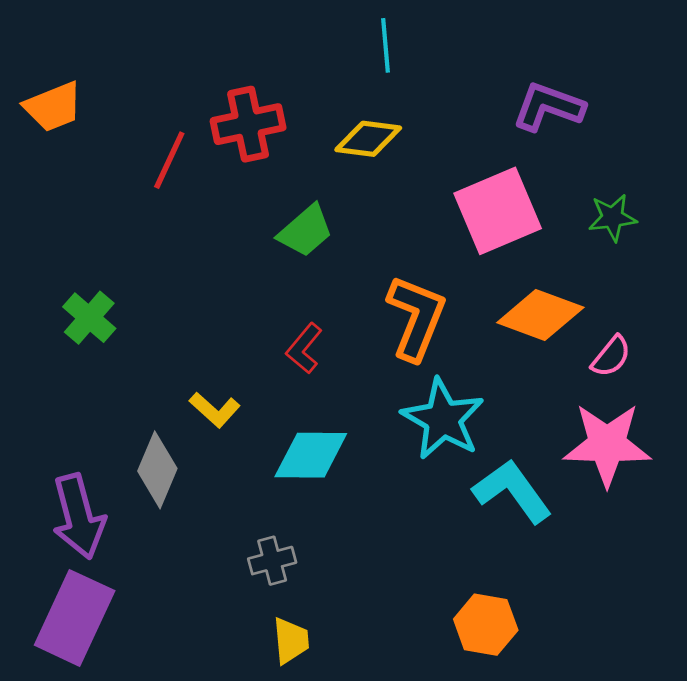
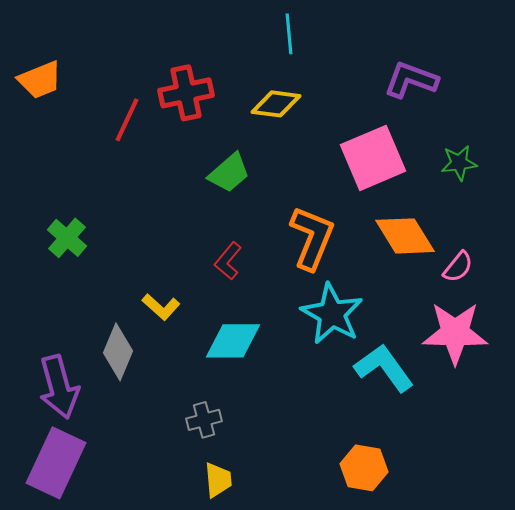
orange diamond: (540, 315) -> (405, 236), turned 38

